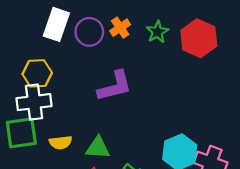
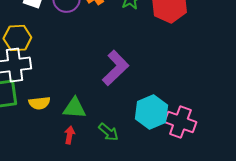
purple L-shape: (115, 86) -> (115, 68), moved, turned -30

